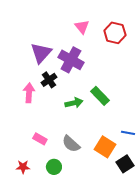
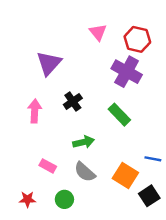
purple cross: (71, 60) -> (127, 72), moved
black cross: (49, 80) -> (73, 101), moved
green arrow: (74, 103) -> (84, 142), moved

